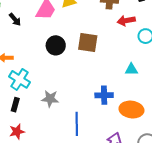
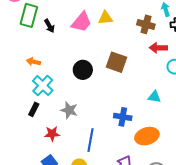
black circle: (56, 45) -> (83, 70), moved
orange ellipse: (131, 110) -> (147, 136), turned -35
red star: (17, 132) -> (52, 134), moved

